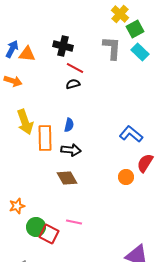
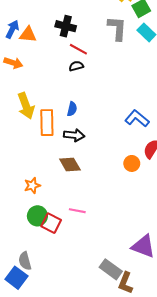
orange star: (17, 206) -> (32, 185), moved

